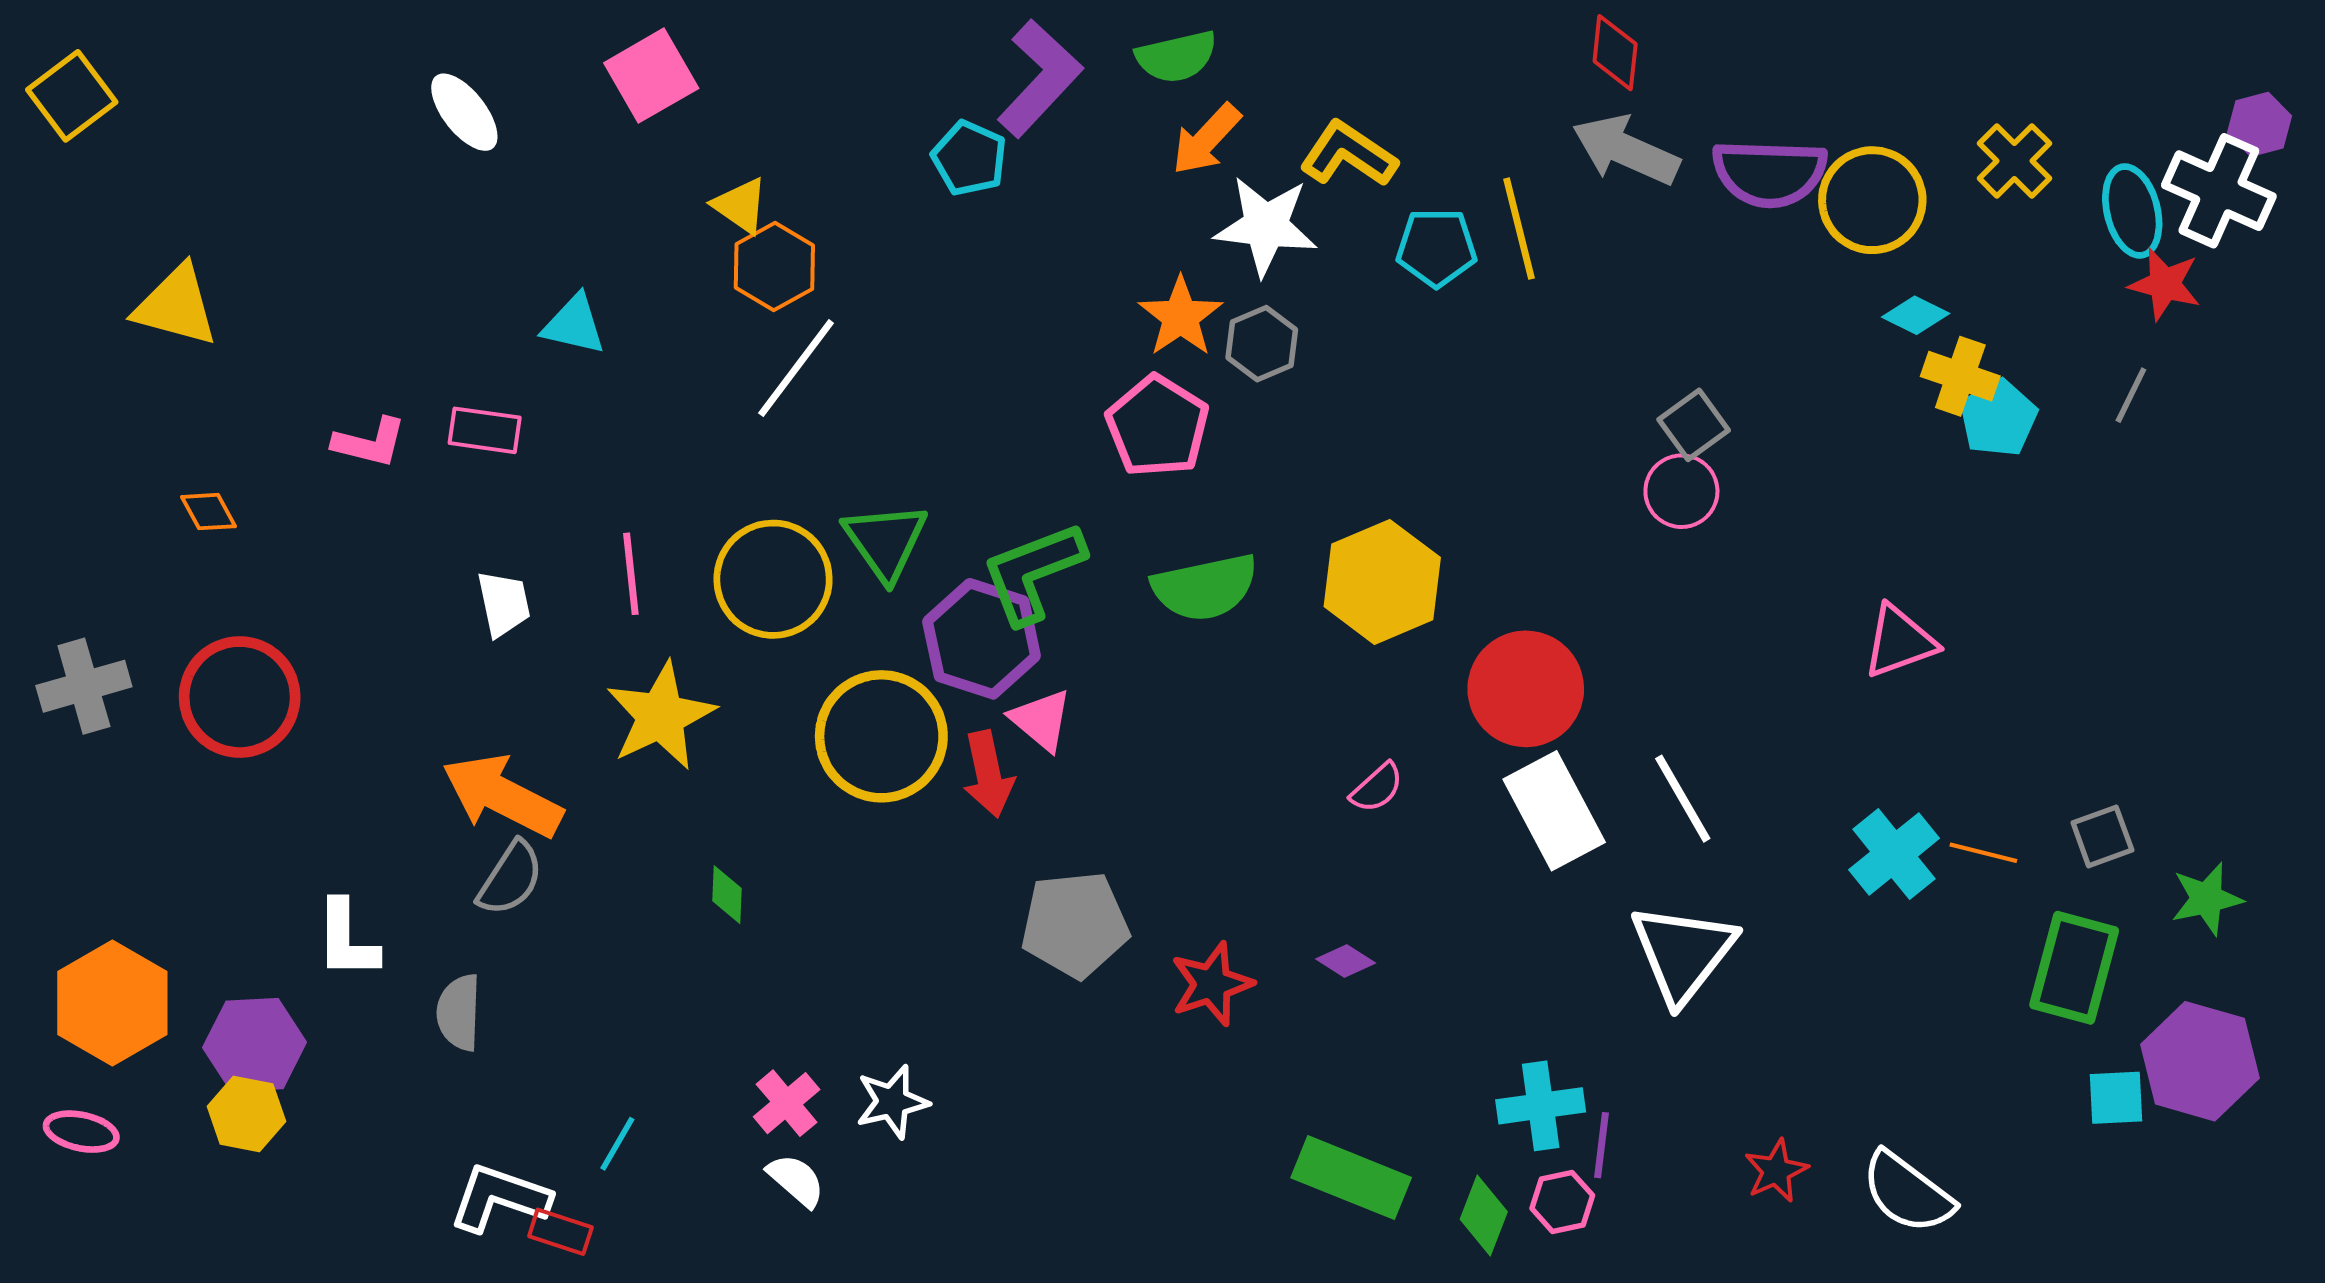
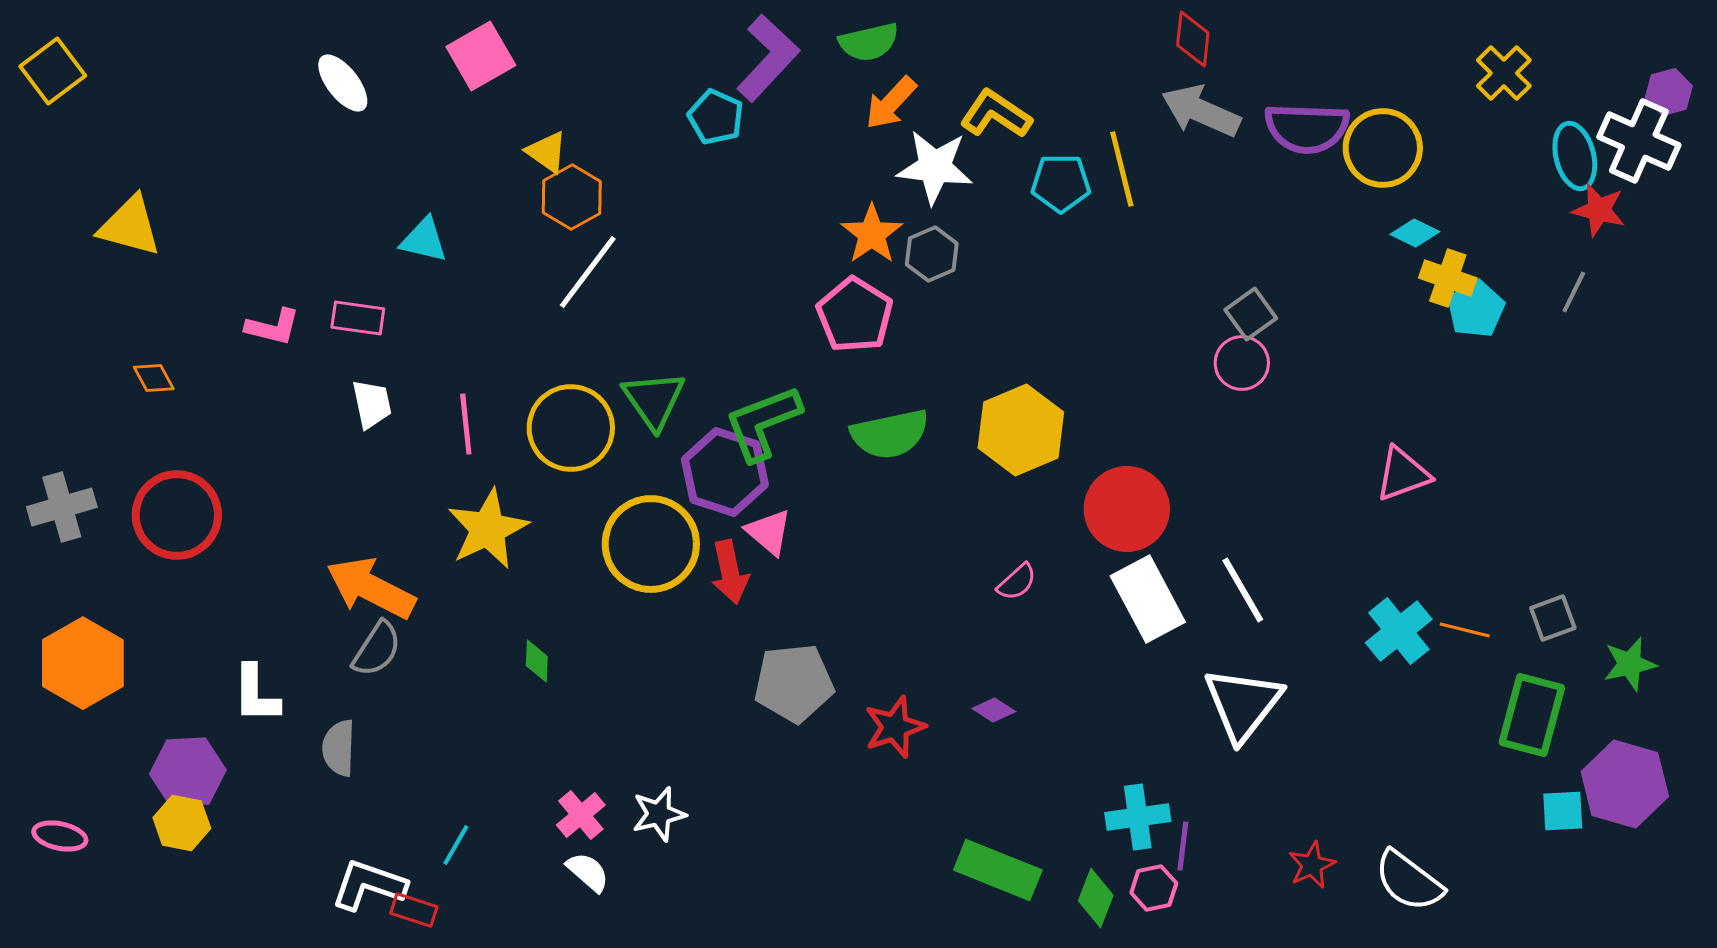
yellow cross: (2014, 161) -> (1504, 73), moved
white trapezoid: (504, 604) -> (372, 404), moved
orange hexagon: (112, 1003) -> (83, 663), moved

